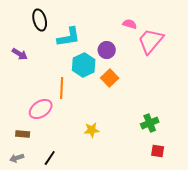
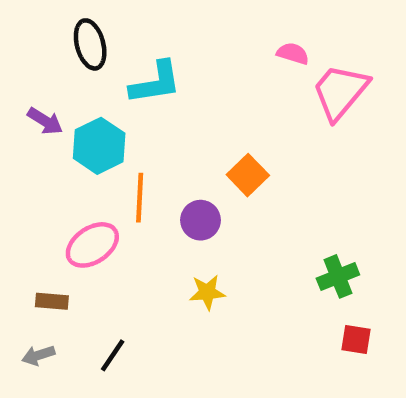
purple circle: (107, 50) -> (200, 220), moved
cyan hexagon: (84, 65) -> (99, 146), moved

